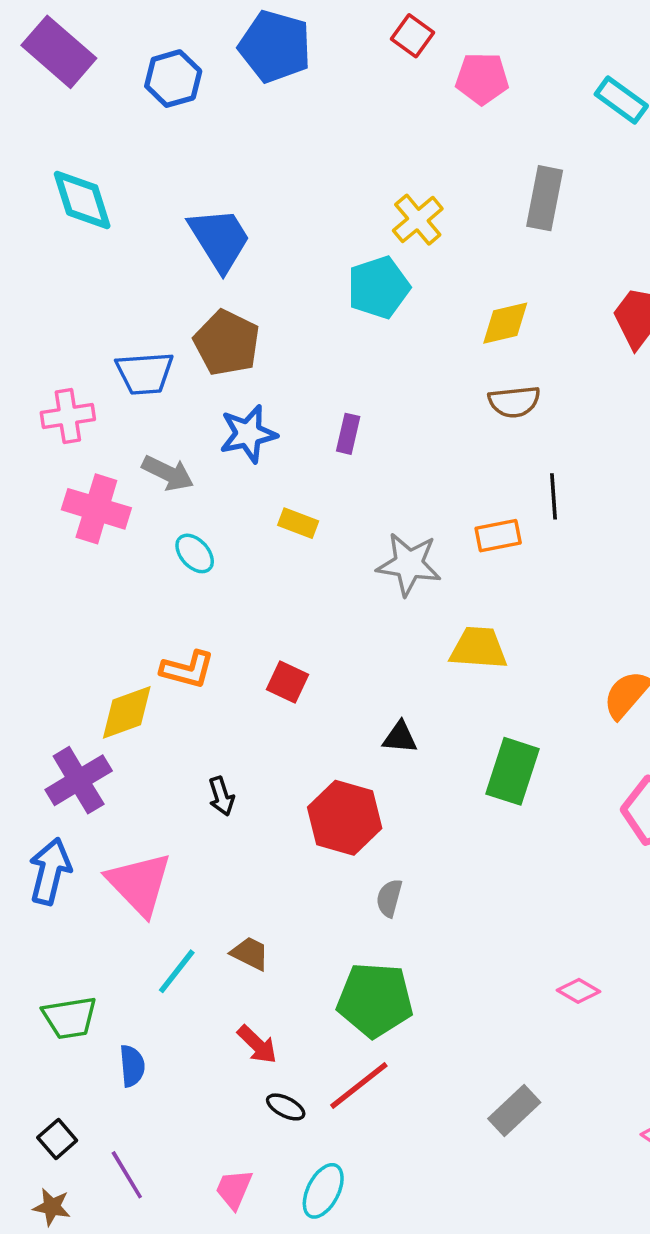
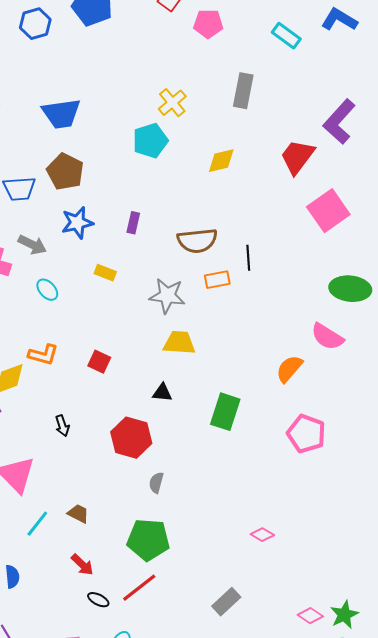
blue trapezoid: (220, 239) -> (61, 114), turned 114
brown semicircle: (514, 402) -> (197, 241), moved, size x1.4
yellow trapezoid: (478, 648) -> (179, 343), moved

